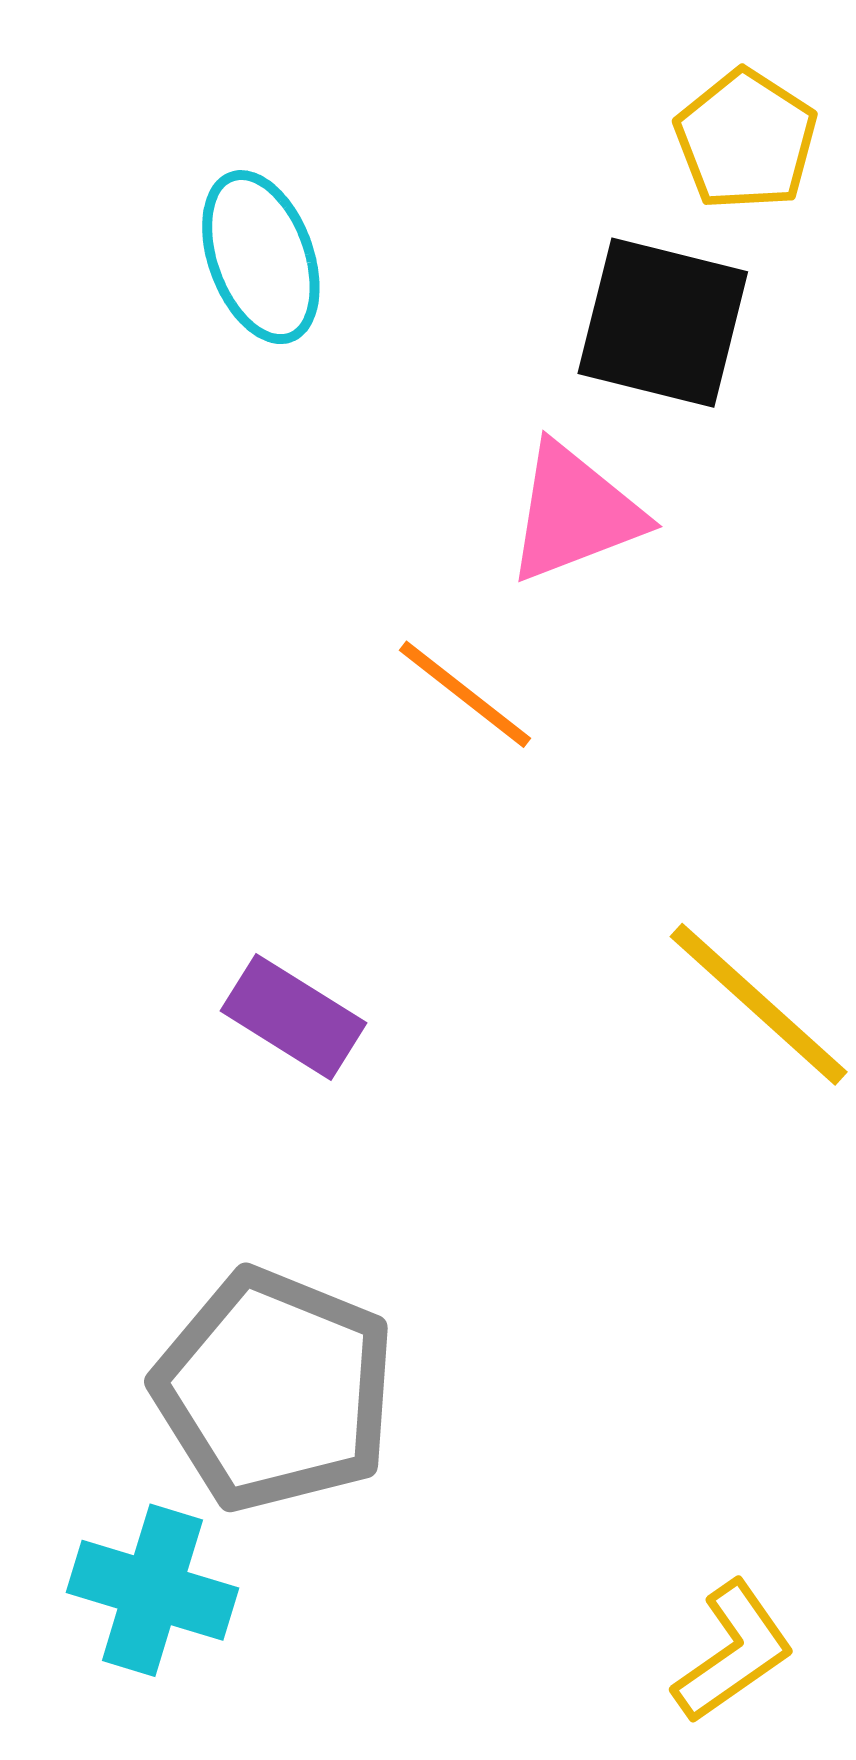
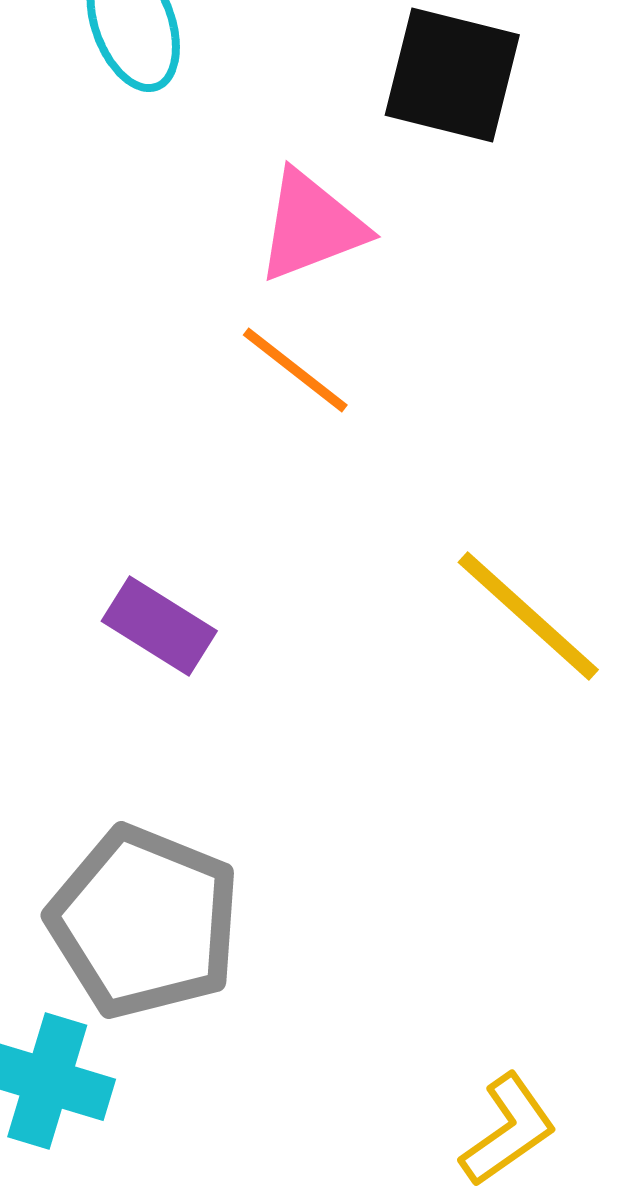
pink triangle: (575, 513) -> (311, 226), moved

